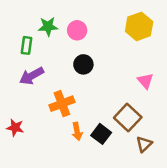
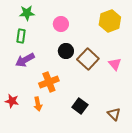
green star: (48, 26) -> (27, 13), moved
brown square: (128, 117) -> (88, 59), moved
orange arrow: (77, 131) -> (38, 104), moved
brown triangle: (144, 144) -> (114, 114), turned -32

